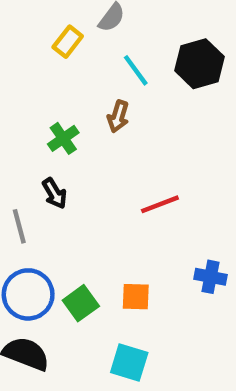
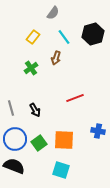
yellow rectangle: (68, 42) -> (33, 37), moved
black arrow: (54, 193) -> (35, 110), moved
orange square: (136, 297) -> (64, 140), size x1.5

